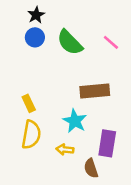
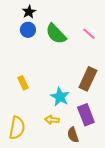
brown rectangle: (95, 91) -> (88, 79), moved, turned -60
yellow semicircle: (31, 135) -> (17, 128), moved
purple rectangle: (107, 143) -> (86, 115), turned -30

